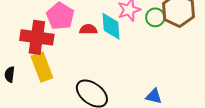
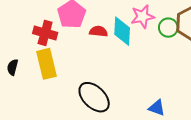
red cross: (37, 37) -> (45, 33), size x0.7

